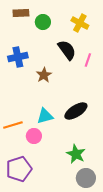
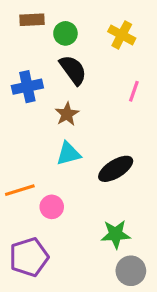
black semicircle: (67, 50) -> (73, 70), moved
cyan triangle: (45, 116) -> (68, 154), moved
green star: (76, 154) -> (116, 234), turned -30

